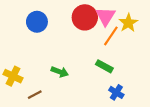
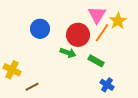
red circle: (85, 17) -> (78, 35), moved
blue circle: (37, 22) -> (40, 29), moved
green arrow: (60, 72) -> (68, 53), moved

